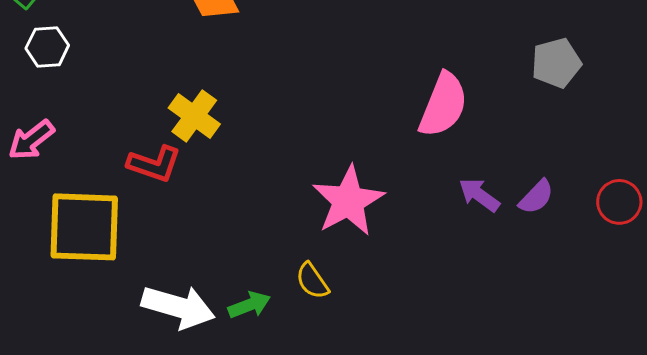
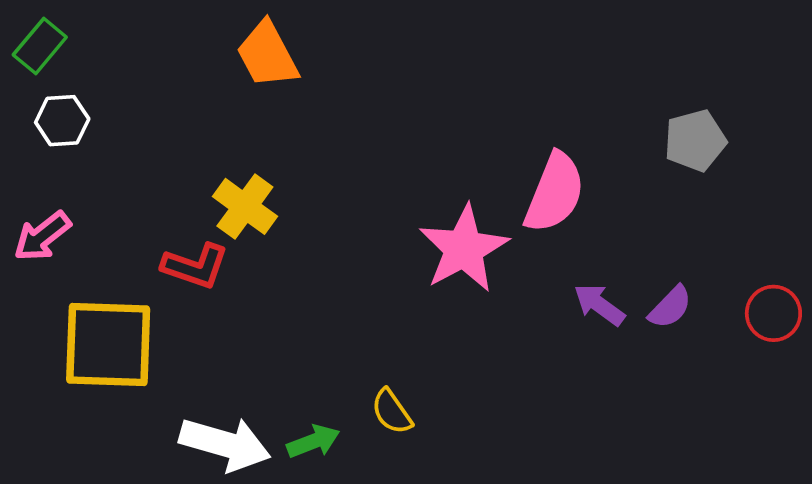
pink star: (348, 201) -> (464, 249), moved

